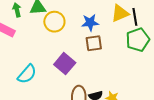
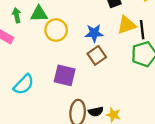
brown square: (94, 43) -> (97, 55), turned -30
purple square: (65, 64) -> (65, 75), turned -30

